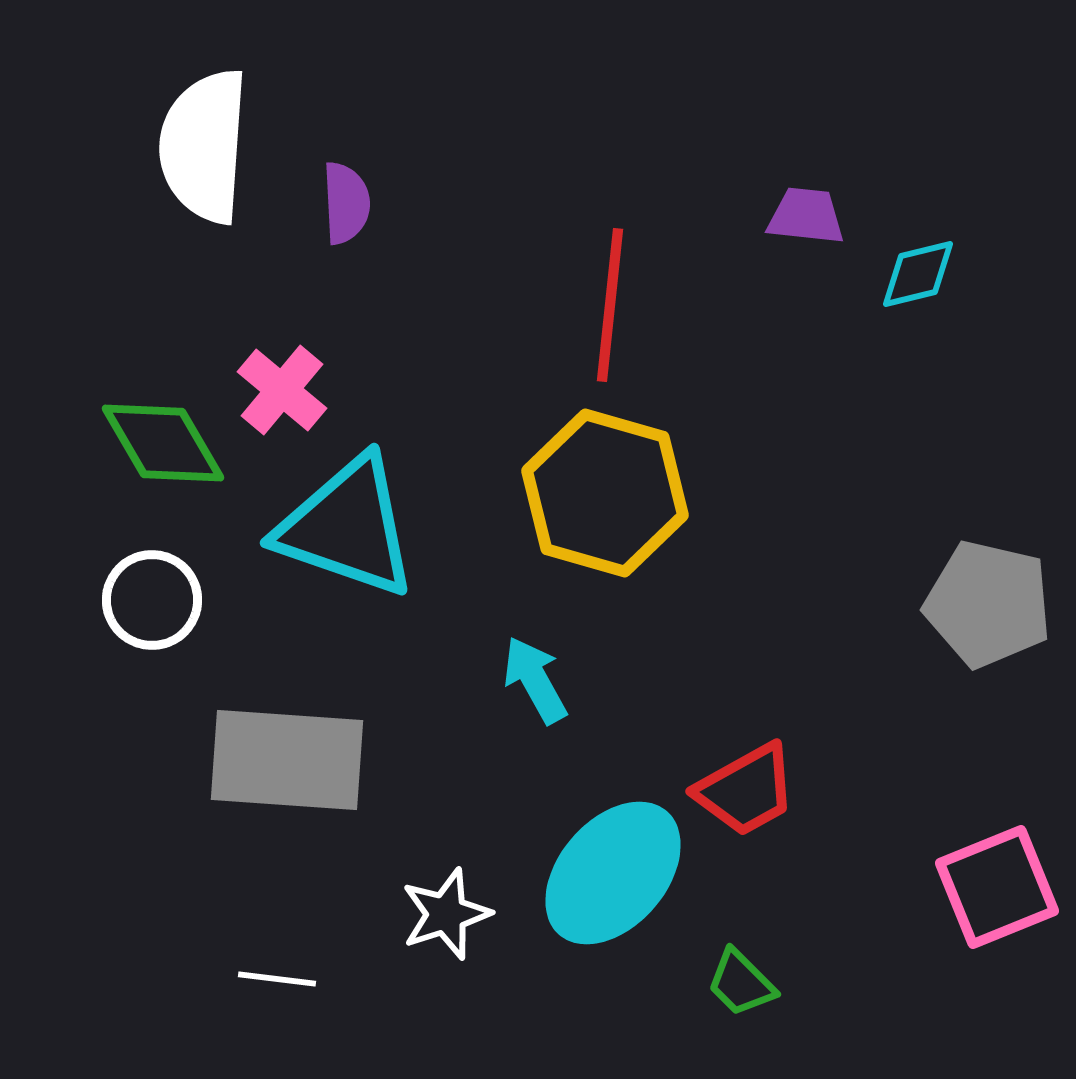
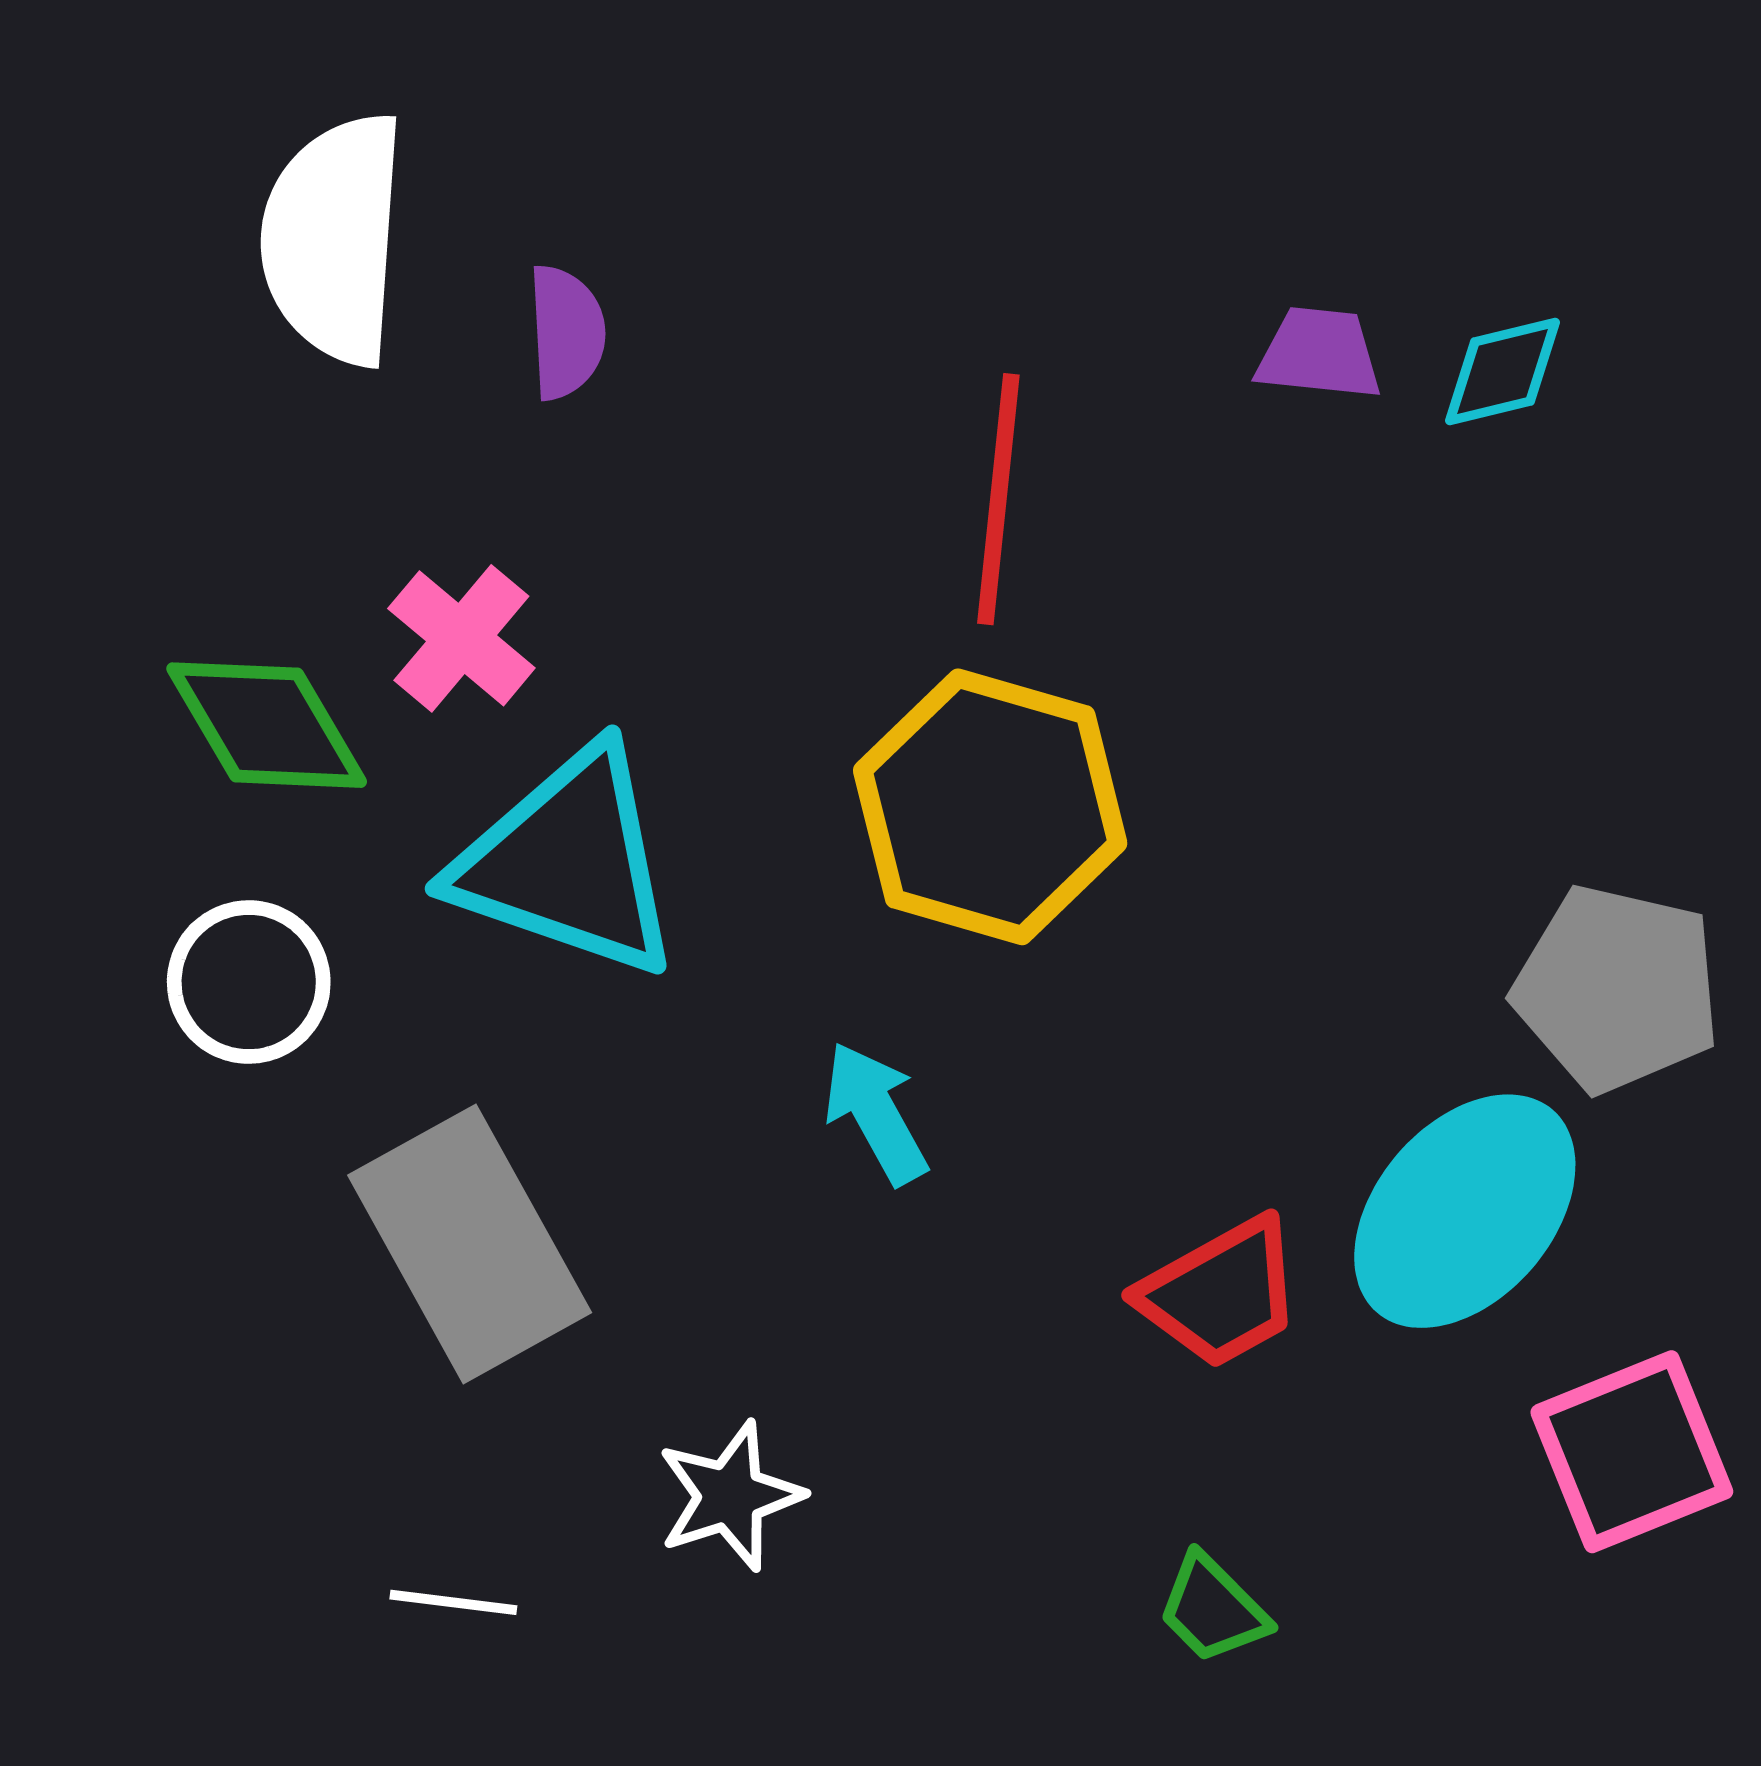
cyan diamond: (918, 274) -> (1502, 372), moved
gray rectangle: (287, 760) -> (470, 1244), turned 57
cyan ellipse: (613, 873) -> (1465, 1211), moved

